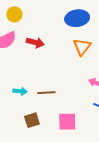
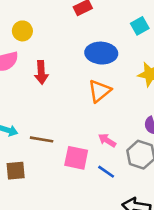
red arrow: (35, 42) -> (41, 72), turned 60
pink square: (67, 122) -> (76, 158), moved

